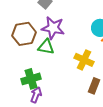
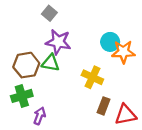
brown hexagon: (24, 34) -> (26, 65), moved
green cross: (31, 79) -> (22, 96), moved

